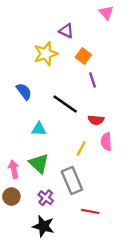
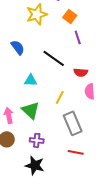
yellow line: (81, 149) -> (60, 97), moved
gray rectangle: (72, 181) -> (73, 123), moved
purple cross: (46, 198) -> (37, 140), turned -32

